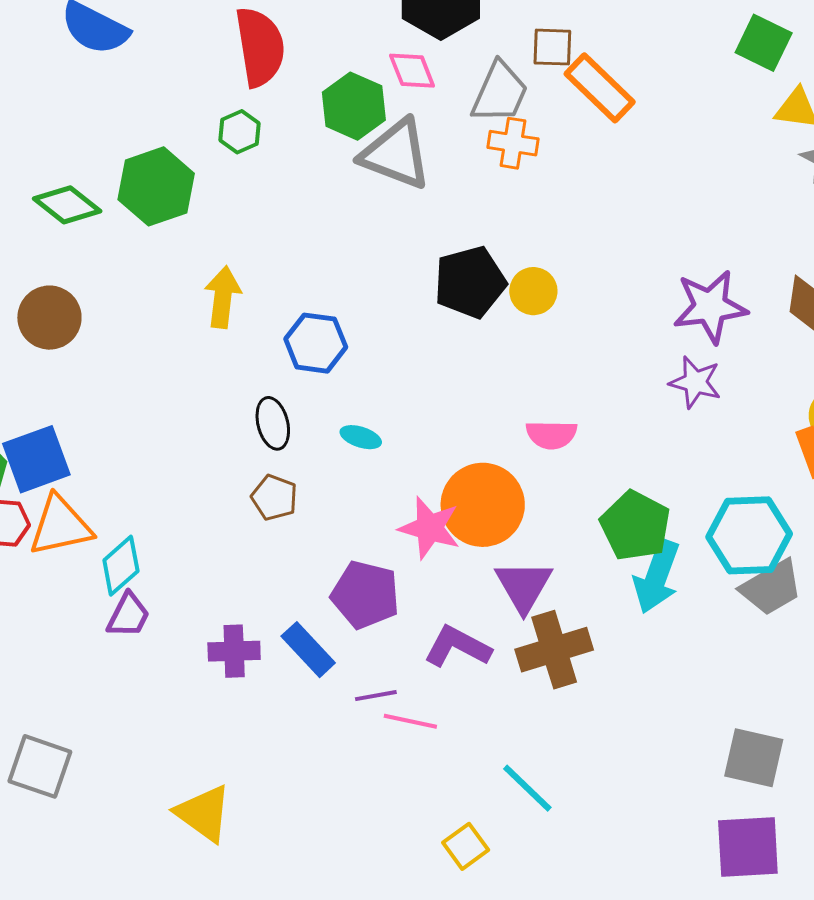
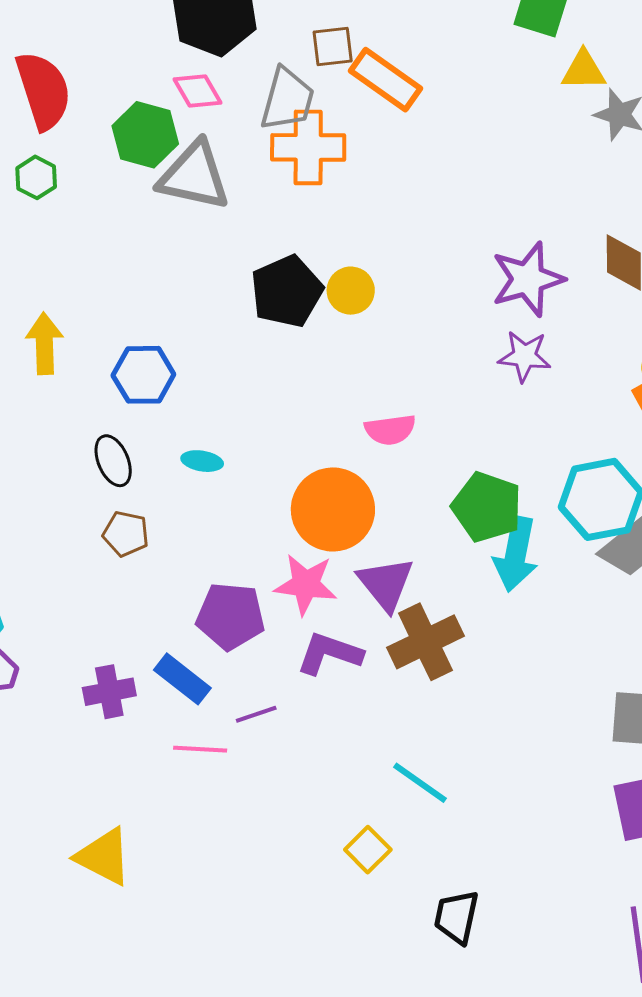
orange cross: (513, 143) -> (308, 147), size x1.5
pink star: (430, 528) -> (306, 584), moved
pink line: (410, 721) -> (200, 749), moved

